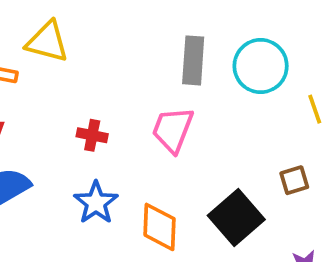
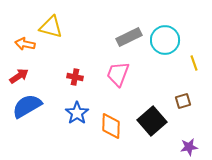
gray rectangle: (193, 60) -> (129, 37), turned 60

